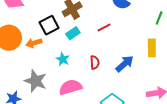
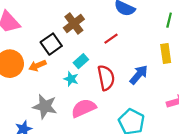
cyan rectangle: (73, 33) -> (81, 61), moved
red semicircle: (95, 62) -> (106, 78), size x1.6

